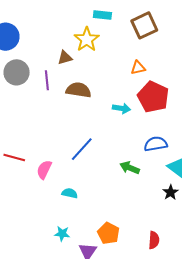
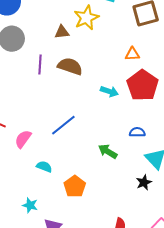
purple line: (47, 80) -> (40, 64), moved
blue semicircle: (156, 144) -> (137, 132), size x0.7
orange pentagon: (108, 233) -> (75, 186), moved

